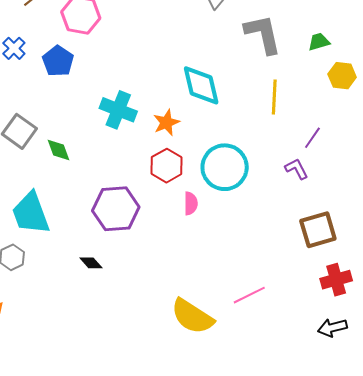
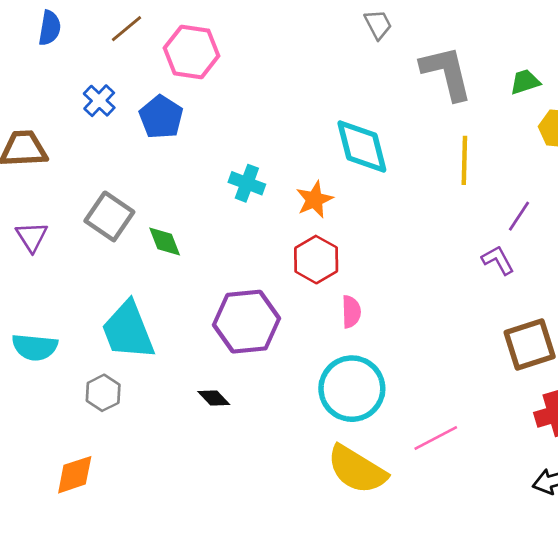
cyan cross: (118, 110) -> (247, 183), size x0.7
cyan circle: (225, 167) -> (352, 389), moved

